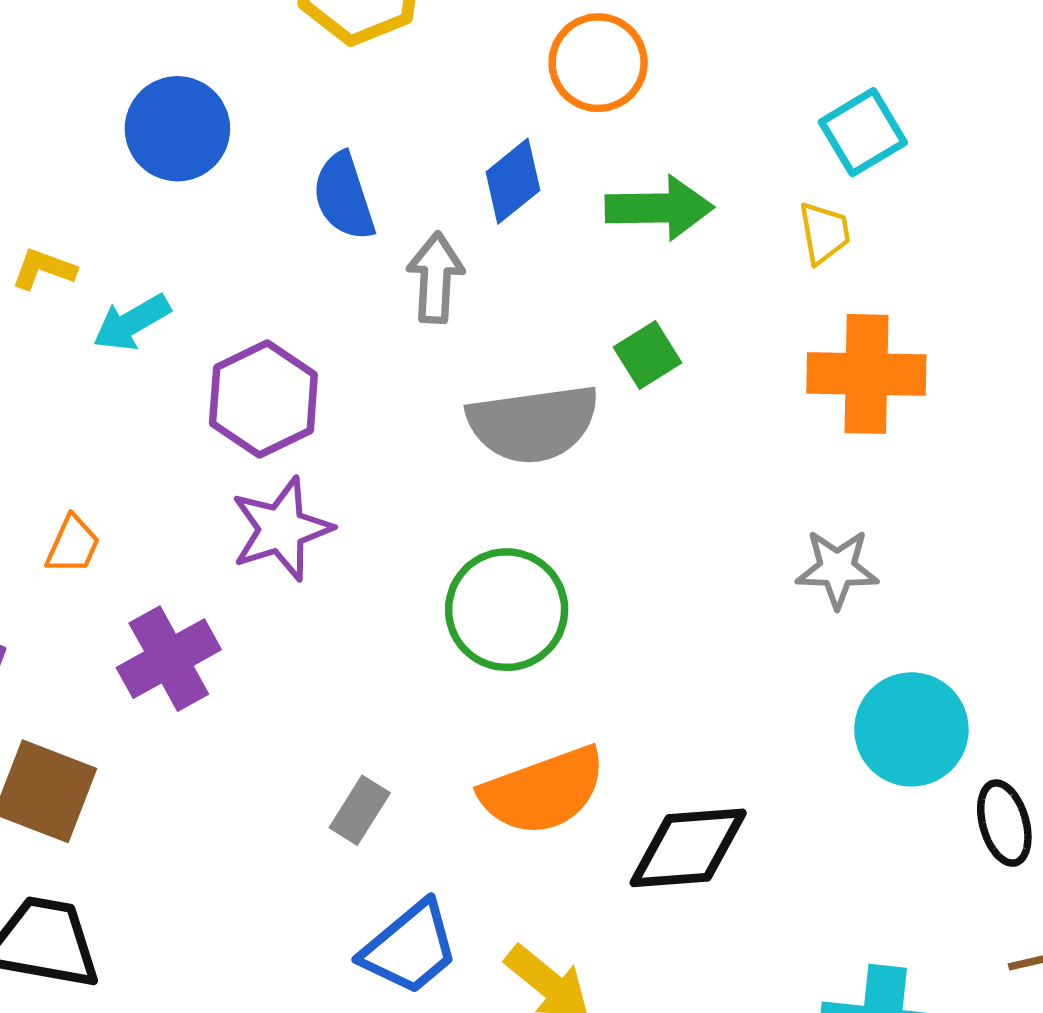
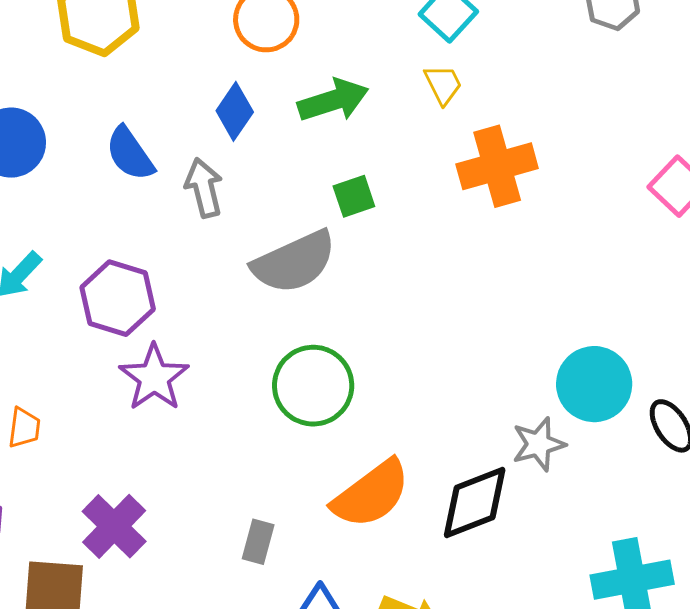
green square: (648, 355) -> (354, 196), turned 30
gray star: (837, 569) -> (539, 444), moved
purple cross: (169, 659) -> (114, 526), moved

